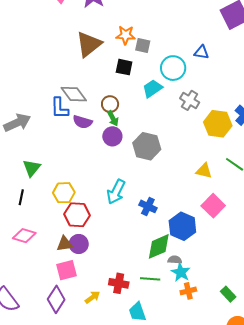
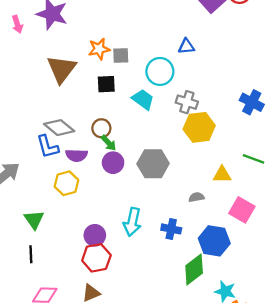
cyan trapezoid: (152, 88) -> (143, 99), turned 85
yellow hexagon: (218, 124) -> (199, 127), moved
yellow hexagon: (64, 193) -> (66, 183), moved
purple circle: (79, 244) -> (95, 235), moved
gray semicircle: (175, 260) -> (196, 197), moved

